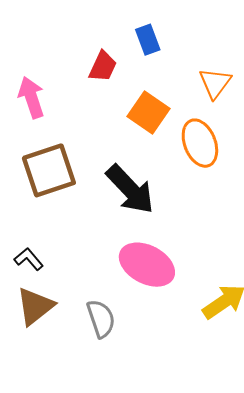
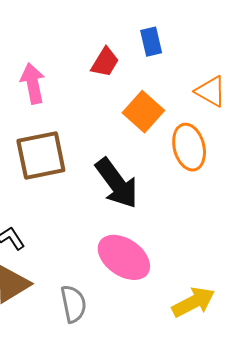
orange triangle: (215, 83) -> (211, 91), turned -44

